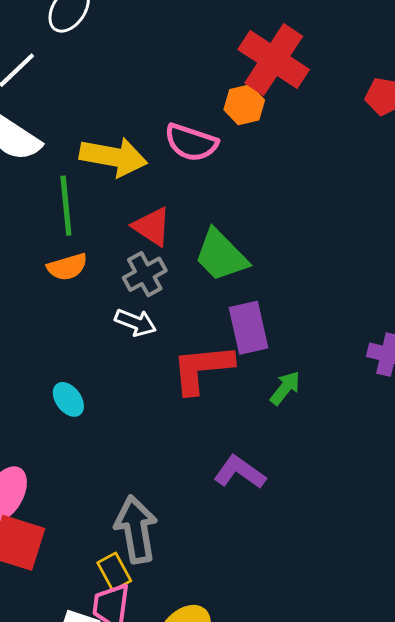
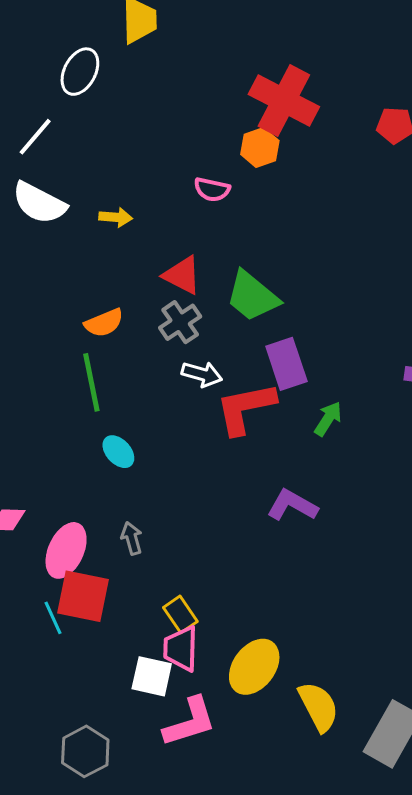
pink semicircle: (191, 142) -> (212, 189), size x0.7
yellow arrow: (113, 157) -> (116, 217), moved, size x0.5
green line: (66, 206) -> (91, 382), moved
white arrow: (136, 322) -> (202, 374), moved
gray arrow: (136, 529) -> (132, 538), moved, size x0.5

